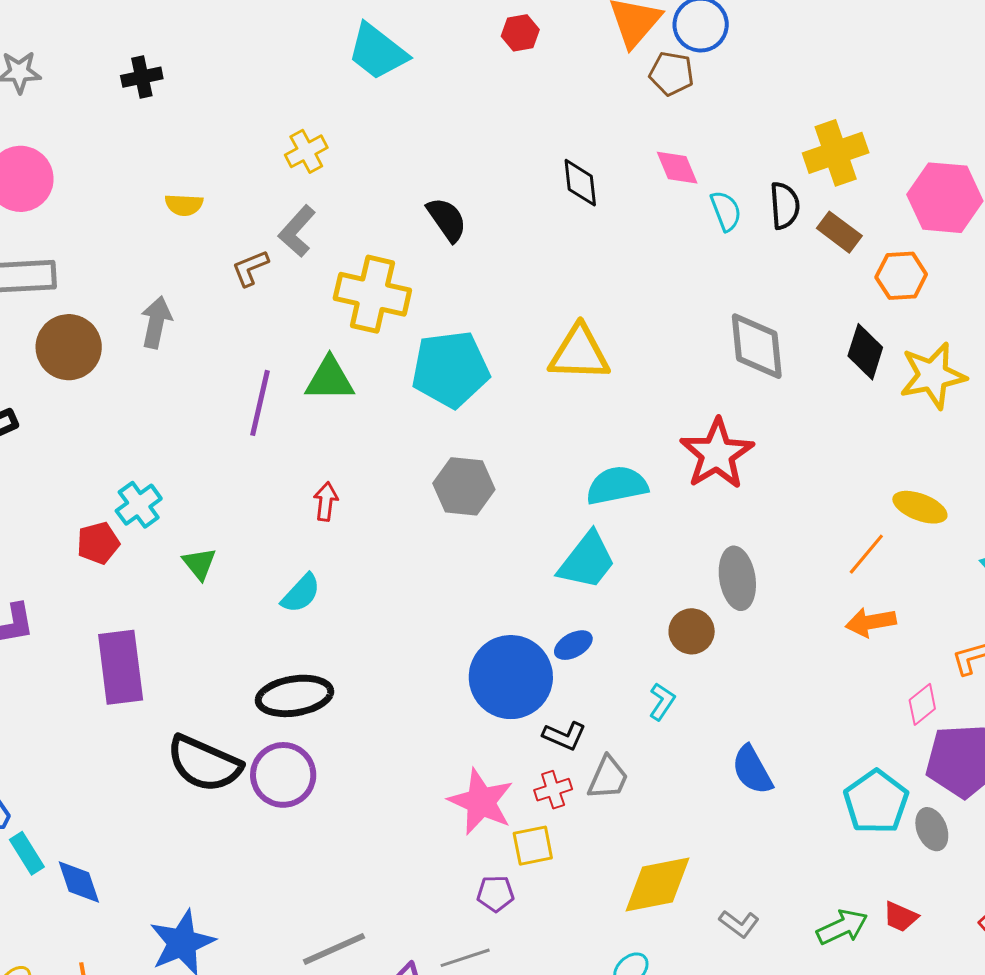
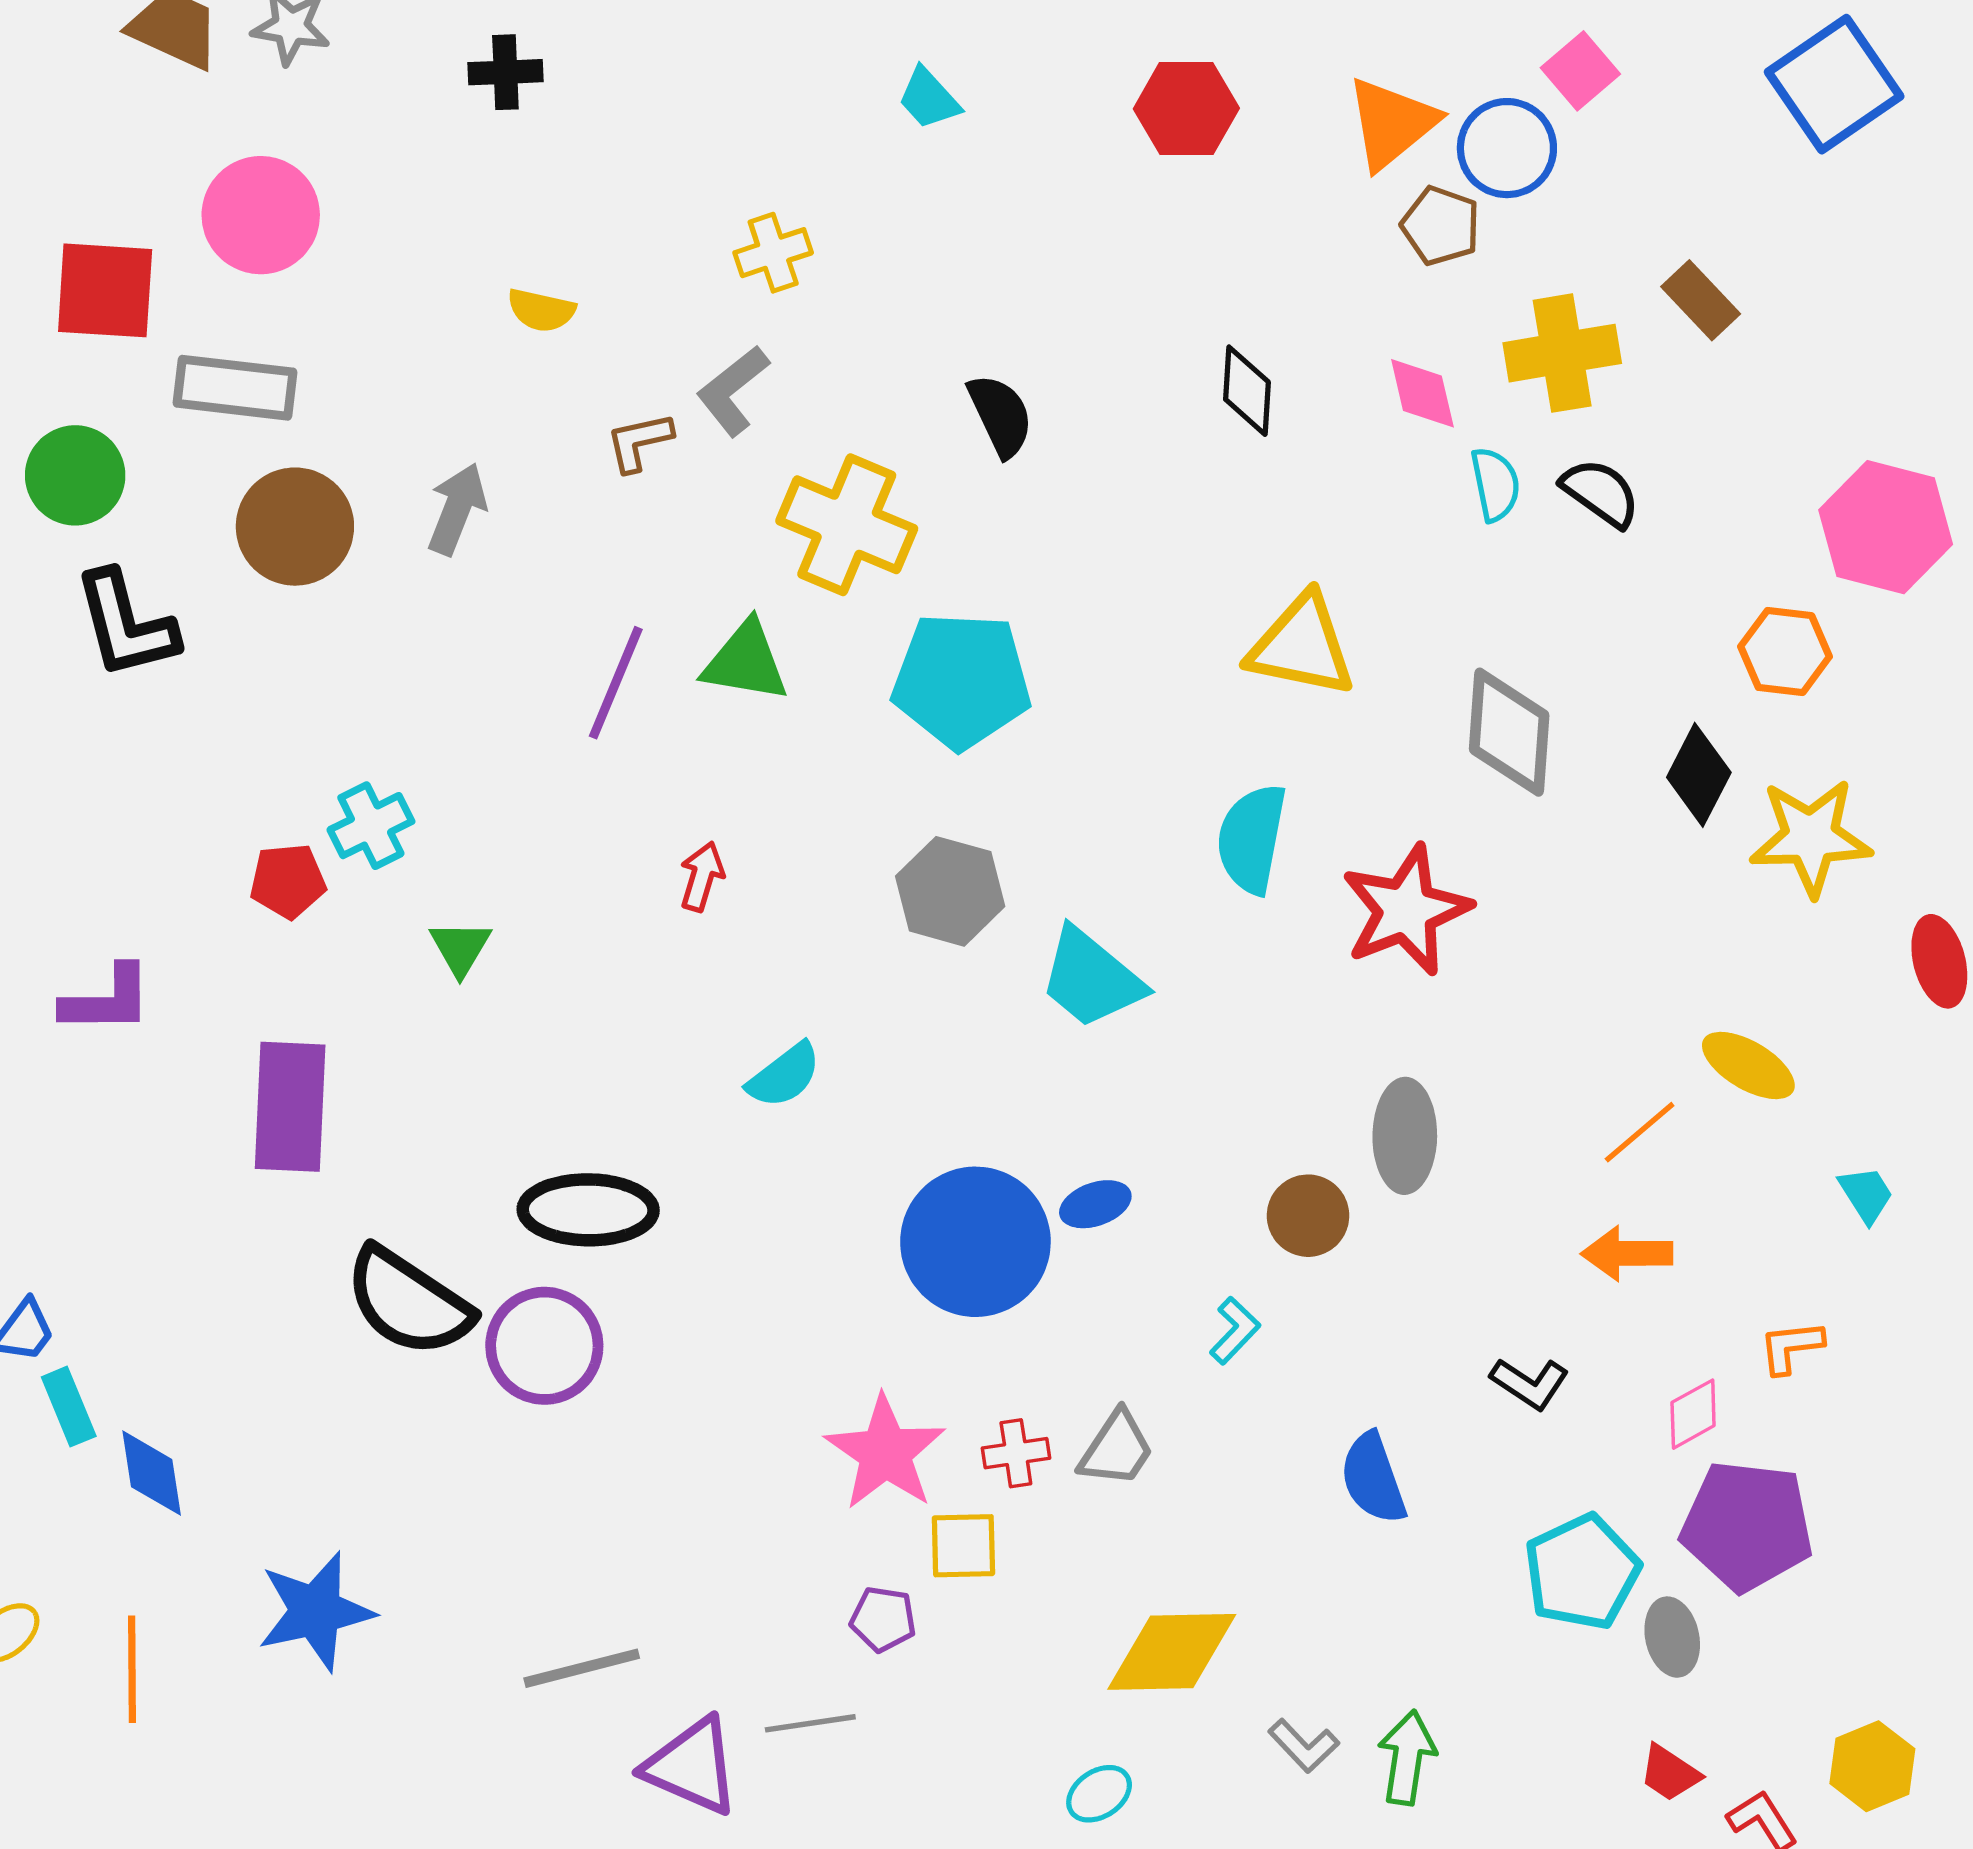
red hexagon: (520, 33) -> (1186, 108), size x1.5
cyan trapezoid: (377, 52) -> (929, 99), size x0.6
yellow cross: (836, 153) -> (1562, 353), moved
black semicircle: (785, 206) -> (1601, 493), turned -60
brown rectangle: (839, 232) -> (1701, 300), moved
yellow triangle: (579, 353) -> (1302, 646), moved
cyan semicircle: (617, 485) -> (1252, 839), moved, turned -78
cyan trapezoid: (587, 561) -> (1091, 978), moved, turned 82
cyan semicircle: (301, 593) -> (784, 1075), moved
black L-shape: (564, 736) -> (1530, 1383), moved
red trapezoid: (900, 917) -> (1670, 1773), moved
green arrow: (842, 927) -> (1407, 1758), moved, turned -66

